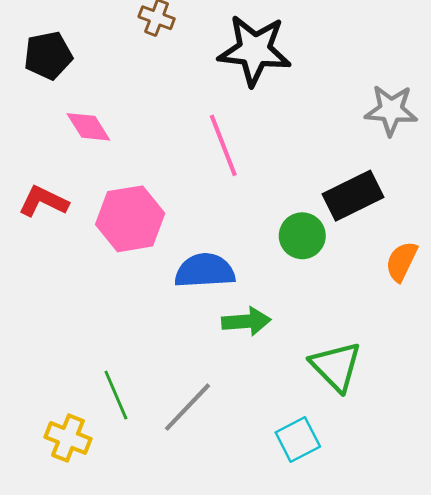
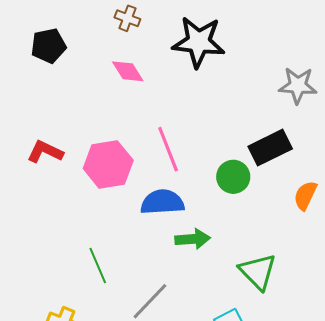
pink diamond: (88, 127) -> (128, 71), moved
pink line: (223, 145) -> (168, 149), moved
green line: (116, 395) -> (98, 265), moved

